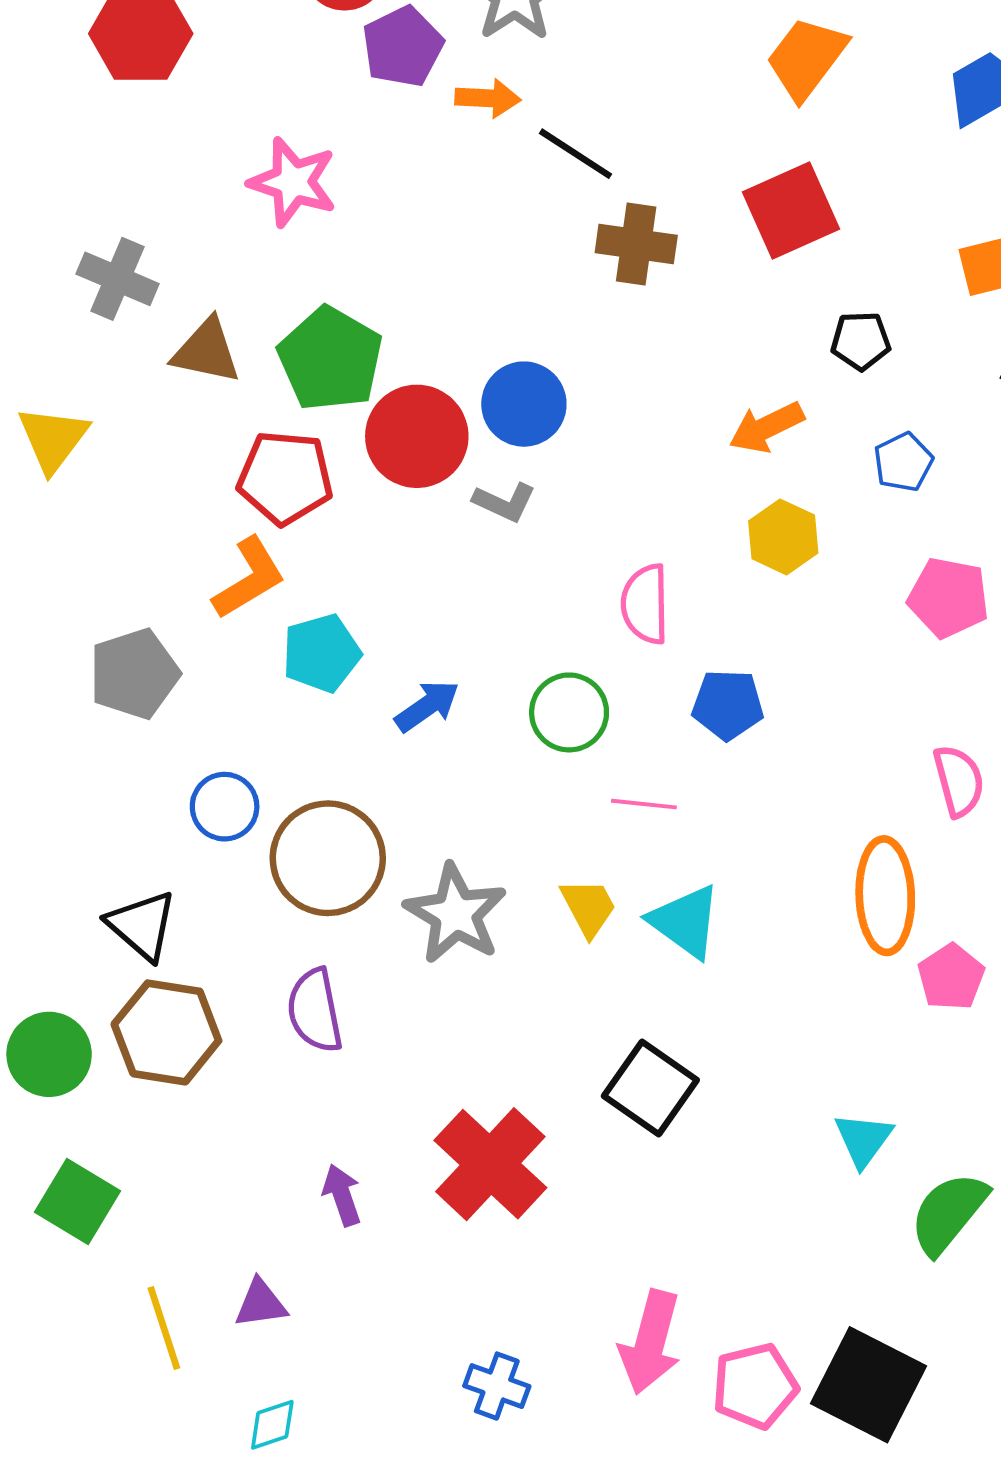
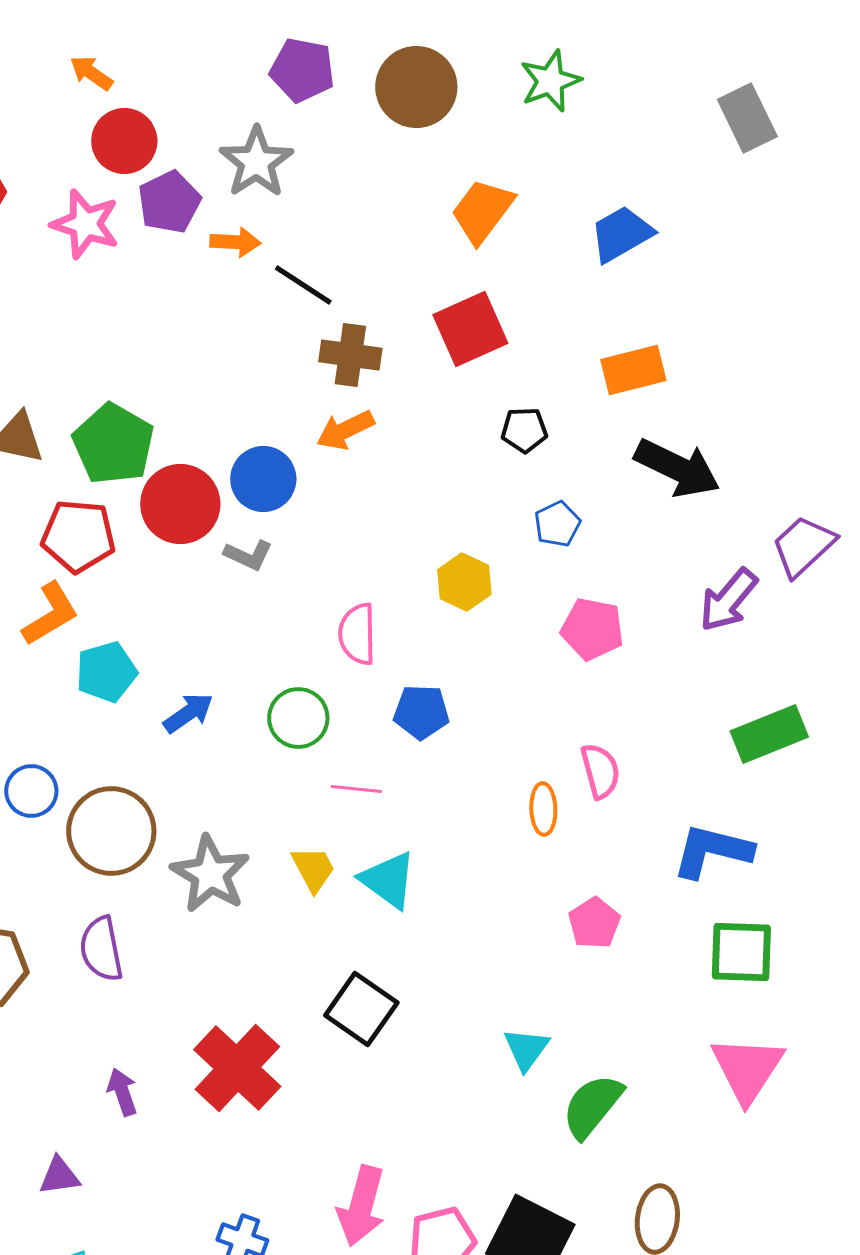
pink star: (293, 182) -> (85, 224), moved
orange arrow: (767, 427) -> (345, 430), moved
orange ellipse: (885, 896) -> (543, 809), moved, size x0.6

